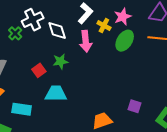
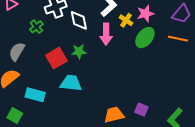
green cross: (15, 33) -> (36, 27), moved
red square: (39, 70) -> (56, 58), size x1.5
purple square: (134, 106) -> (141, 109), moved

